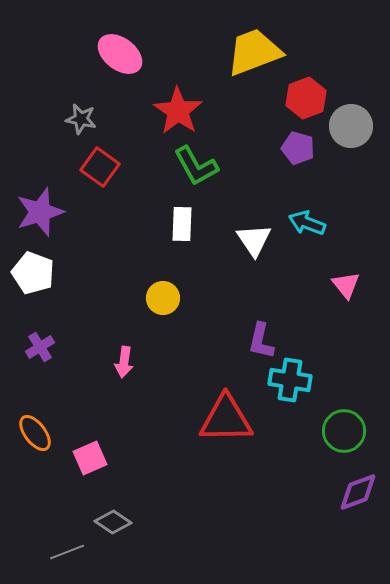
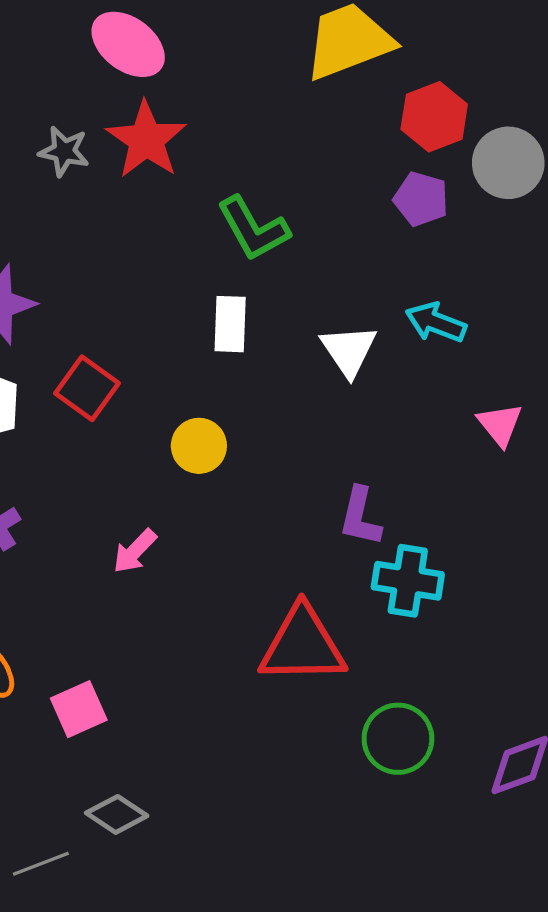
red star: (178, 111) -> (146, 140), moved
red square: (100, 167) -> (87, 388), moved
pink arrow: (124, 362) -> (135, 551), turned 36
green circle: (344, 431) -> (398, 739), moved

